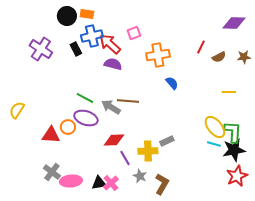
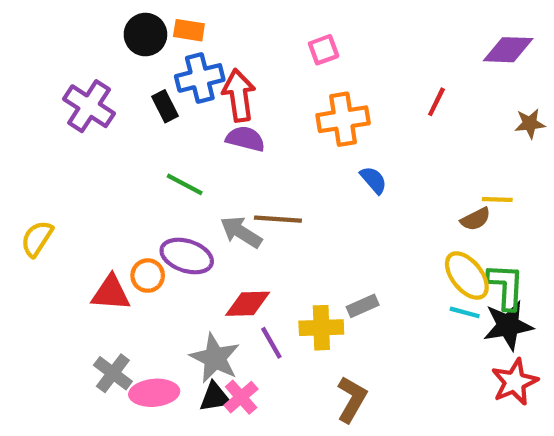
pink square: (134, 33) -> (324, 50), moved
red arrow: (110, 44) -> (239, 95), turned 40
brown semicircle: (219, 57) -> (476, 219), moved
green line: (85, 98) -> (185, 184), moved
gray star: (140, 176) -> (215, 358), moved, size x1.6

